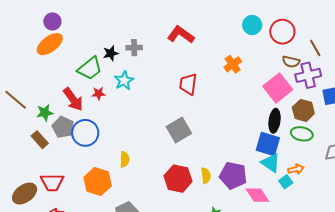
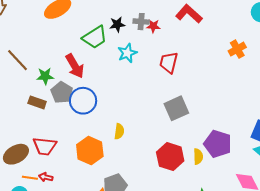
red trapezoid: (188, 84) -> (169, 63), moved
red star: (99, 93) -> (153, 26), moved
brown rectangle: (40, 140) -> (37, 102), turned -36
purple pentagon: (233, 175) -> (218, 144), moved

